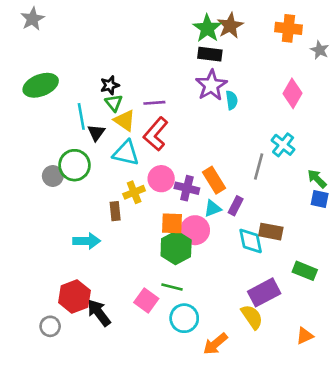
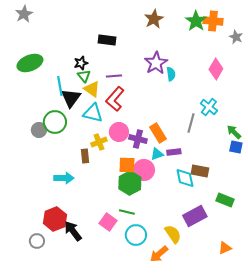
brown star: (230, 26) -> (154, 19), moved
green star: (207, 28) -> (196, 21), moved
black rectangle: (210, 54) -> (107, 40), moved
black triangle: (96, 133) -> (71, 98), size x1.5
purple rectangle: (236, 206) -> (174, 152), turned 56
yellow semicircle: (252, 317) -> (173, 234), moved

